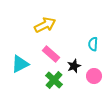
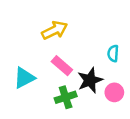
black star: (74, 66) -> (90, 80), size x1.5
green cross: (54, 80) -> (66, 97), turned 30

